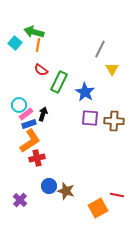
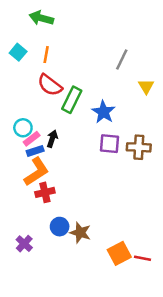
green arrow: (34, 32) -> (41, 18), moved
yellow triangle: (112, 69) -> (146, 86), moved
red semicircle: (41, 70) -> (50, 85), size x1.5
red line: (117, 195) -> (142, 258), moved

